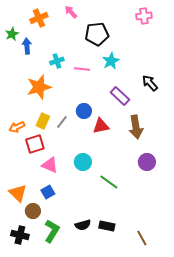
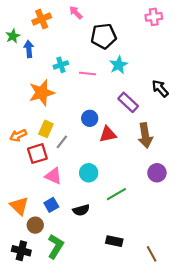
gray line: (62, 122) -> (62, 142), moved
green line: (109, 182) -> (116, 194), turned -66
black semicircle: (83, 225) -> (81, 210), moved

